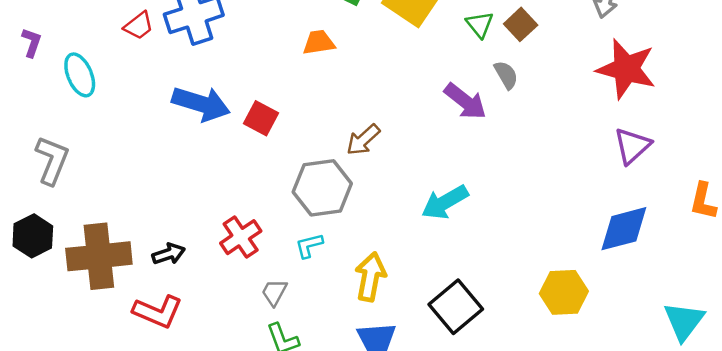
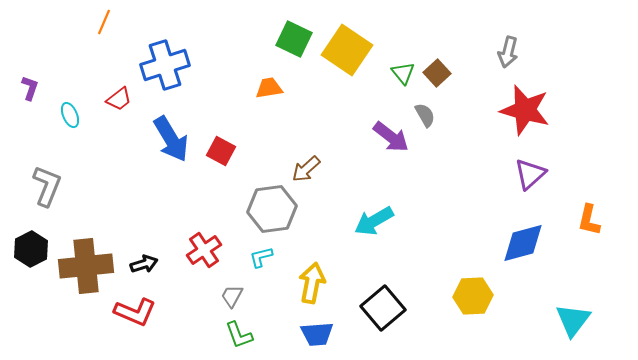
red trapezoid: (139, 26) -> (119, 99), moved
cyan ellipse: (80, 75) -> (70, 115), size x0.7
blue arrow: (201, 104) -> (171, 139), turned 42

